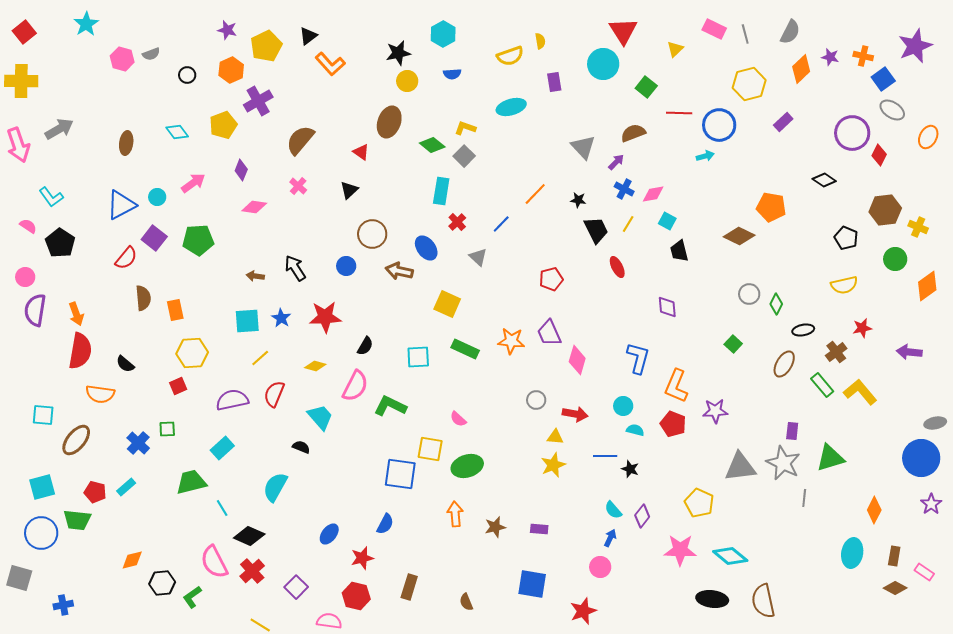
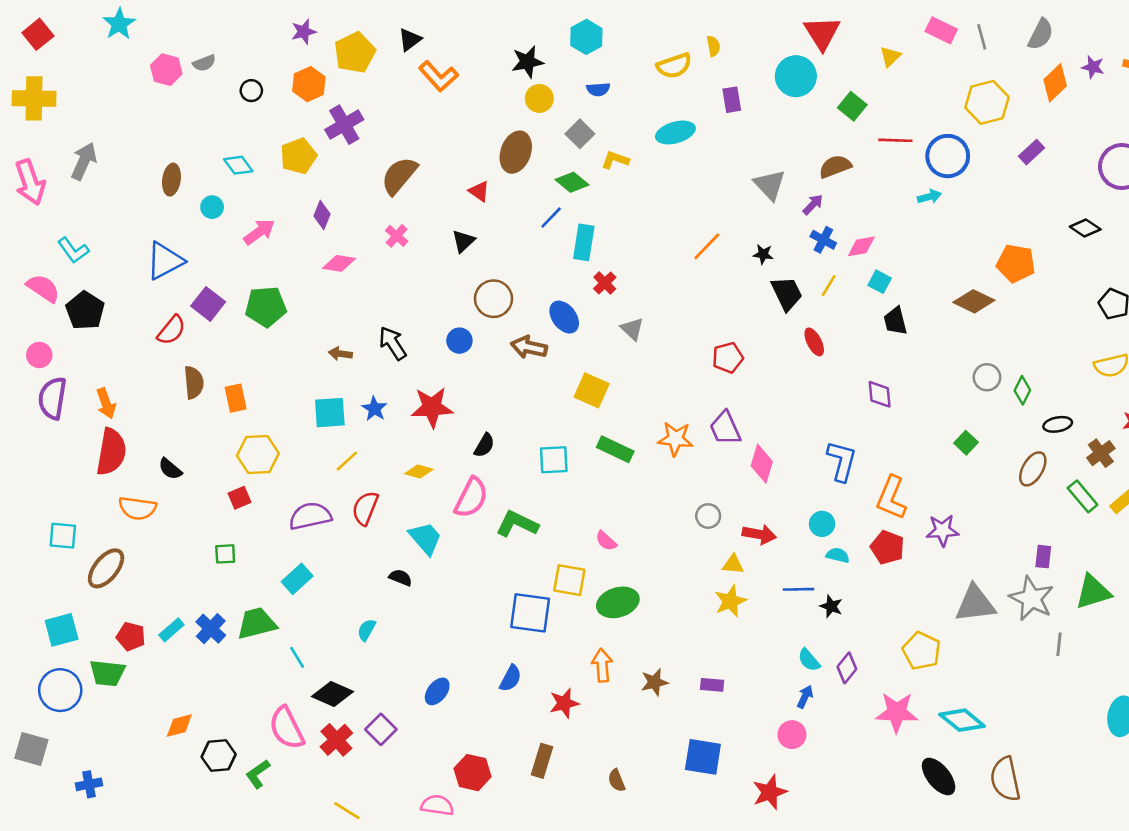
purple star: (227, 30) -> (304, 32), turned -30
gray arrow: (59, 129) -> (84, 161), turned -36
gray square: (464, 156) -> (580, 134), moved
cyan circle: (157, 197) -> (212, 207), moved
blue line: (501, 224) -> (551, 218), moved
pink semicircle: (28, 226) -> (43, 288), size x1.5
blue cross: (138, 443) -> (211, 629), moved
cyan semicircle: (275, 487) -> (367, 630), size x0.6
red star: (362, 558) -> (564, 703), moved
purple square: (296, 587) -> (381, 729), moved
black ellipse: (712, 599) -> (939, 776), turned 44

